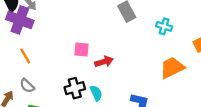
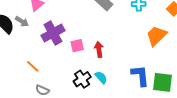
purple cross: (20, 20) -> (53, 33), moved, turned -30
red arrow: (104, 62) -> (99, 49), turned -63

